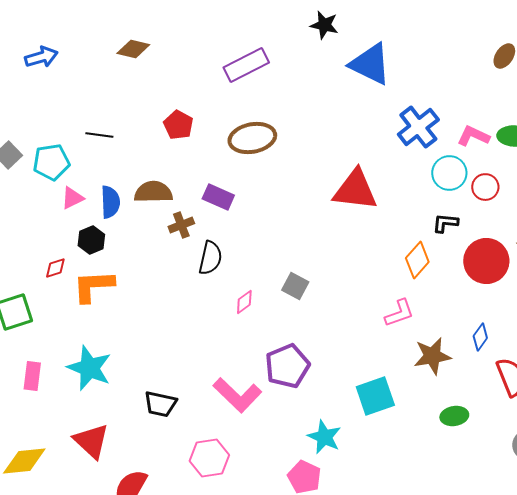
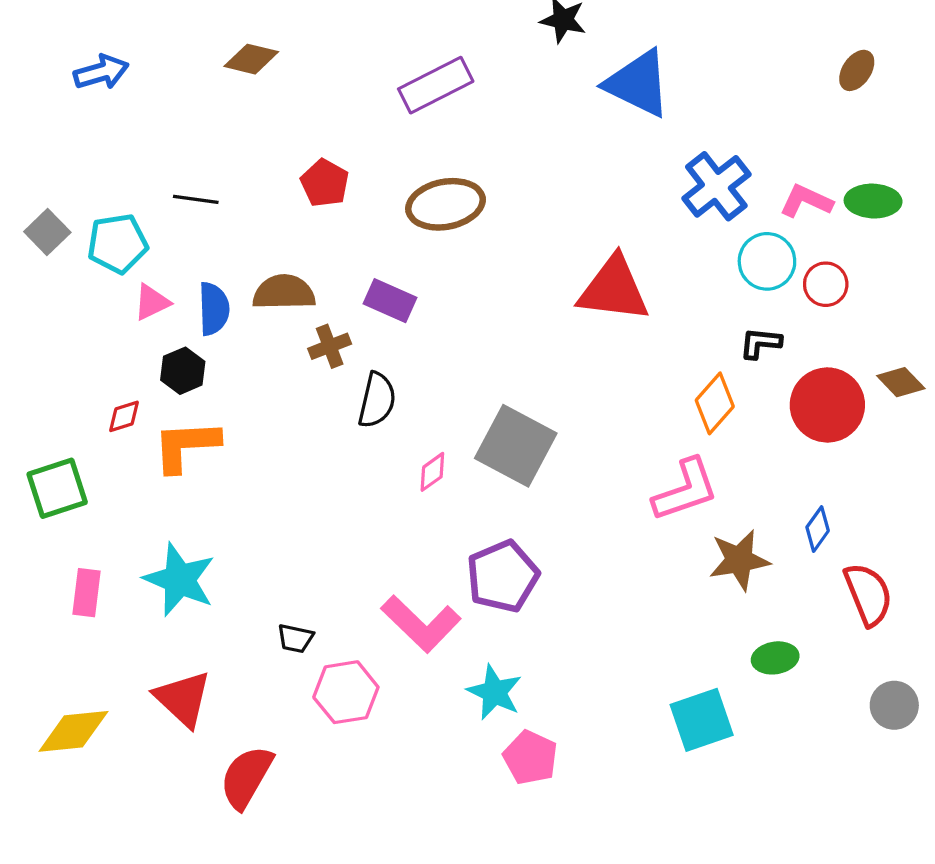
gray square: (295, 286) -> (516, 446), size x1.8
pink L-shape: (399, 313) -> (685, 490), size x1.4
cyan square: (375, 396) -> (702, 720), moved
black trapezoid: (160, 404) -> (295, 638), size x0.7
cyan star: (324, 437) -> (494, 692), moved
pink hexagon: (209, 458) -> (346, 692), moved

